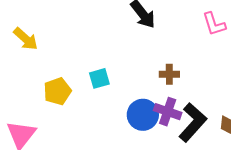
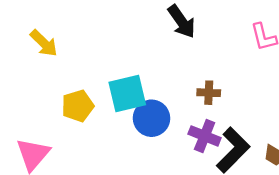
cyan square: (99, 78) -> (127, 94), size x1.6
blue circle: (143, 115) -> (151, 118), moved

